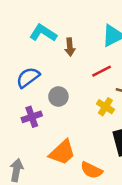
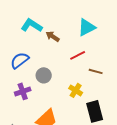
brown arrow: (70, 47) -> (53, 36), turned 128
yellow cross: (105, 107) -> (76, 90), moved

